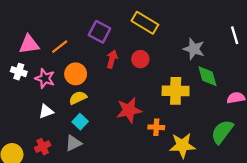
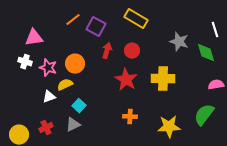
orange line: (60, 47) -> (73, 20), moved
green diamond: (207, 76) -> (206, 53), moved
yellow semicircle: (78, 98) -> (65, 85), moved
red star: (129, 110) -> (126, 80), moved, turned -30
orange cross: (156, 127) -> (130, 117), moved

